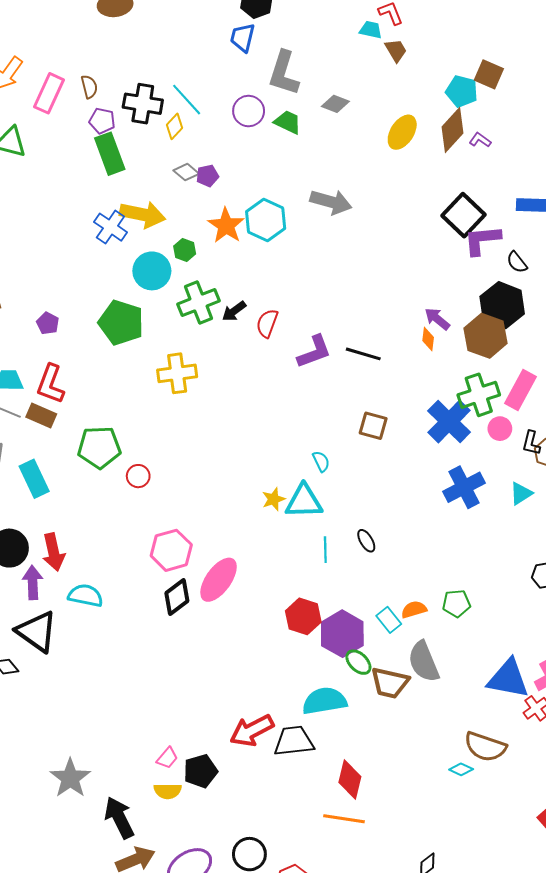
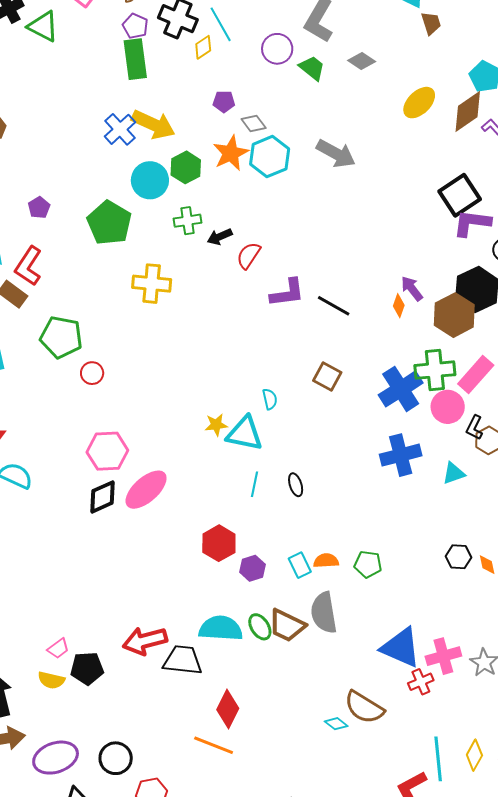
gray diamond: (186, 172) -> (254, 123), moved
green hexagon: (185, 250) -> (186, 167), size x1.4
green cross: (198, 303) -> (188, 221), size x0.7
pink circle: (500, 429) -> (448, 407), size x1.4
purple hexagon: (342, 634) -> (252, 568), size x0.6
green ellipse: (358, 662) -> (260, 627), moved

